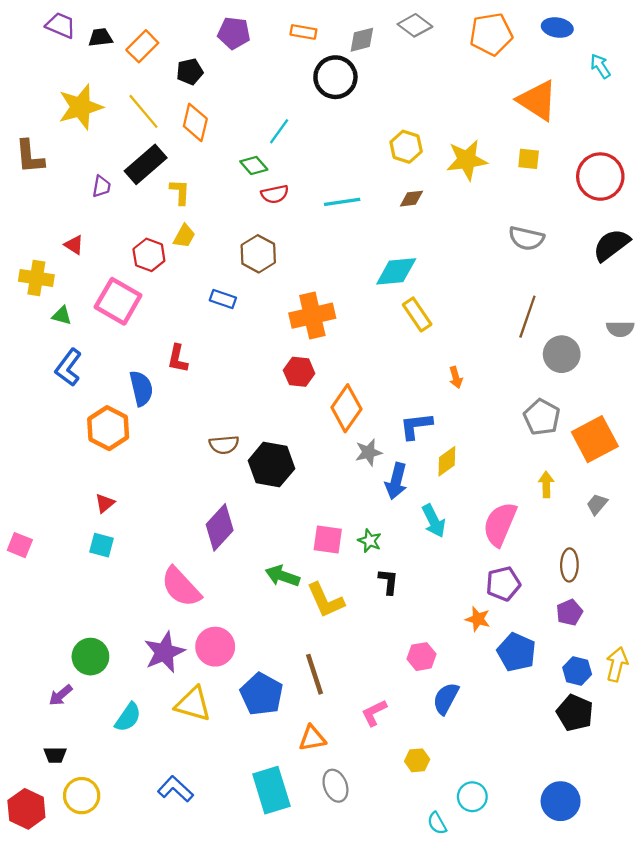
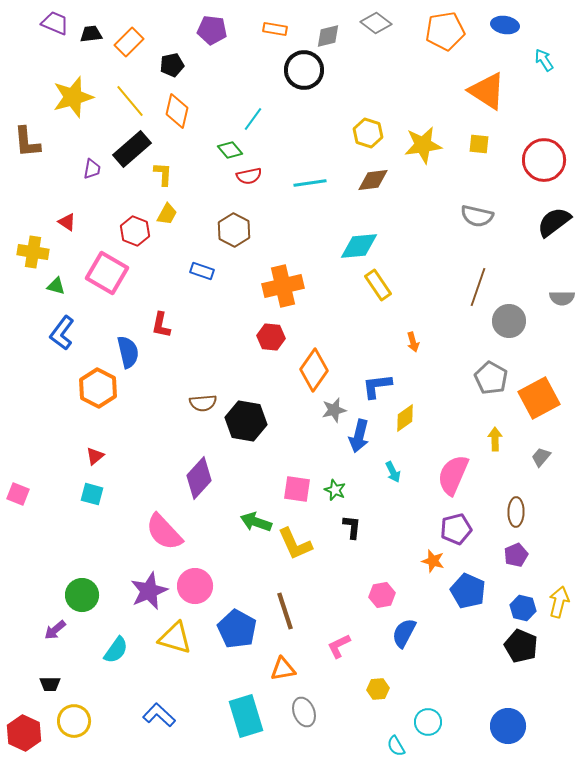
brown diamond: (412, 199) -> (373, 180), size x1.4
cyan arrow: (434, 521) -> (393, 472), size x0.7

